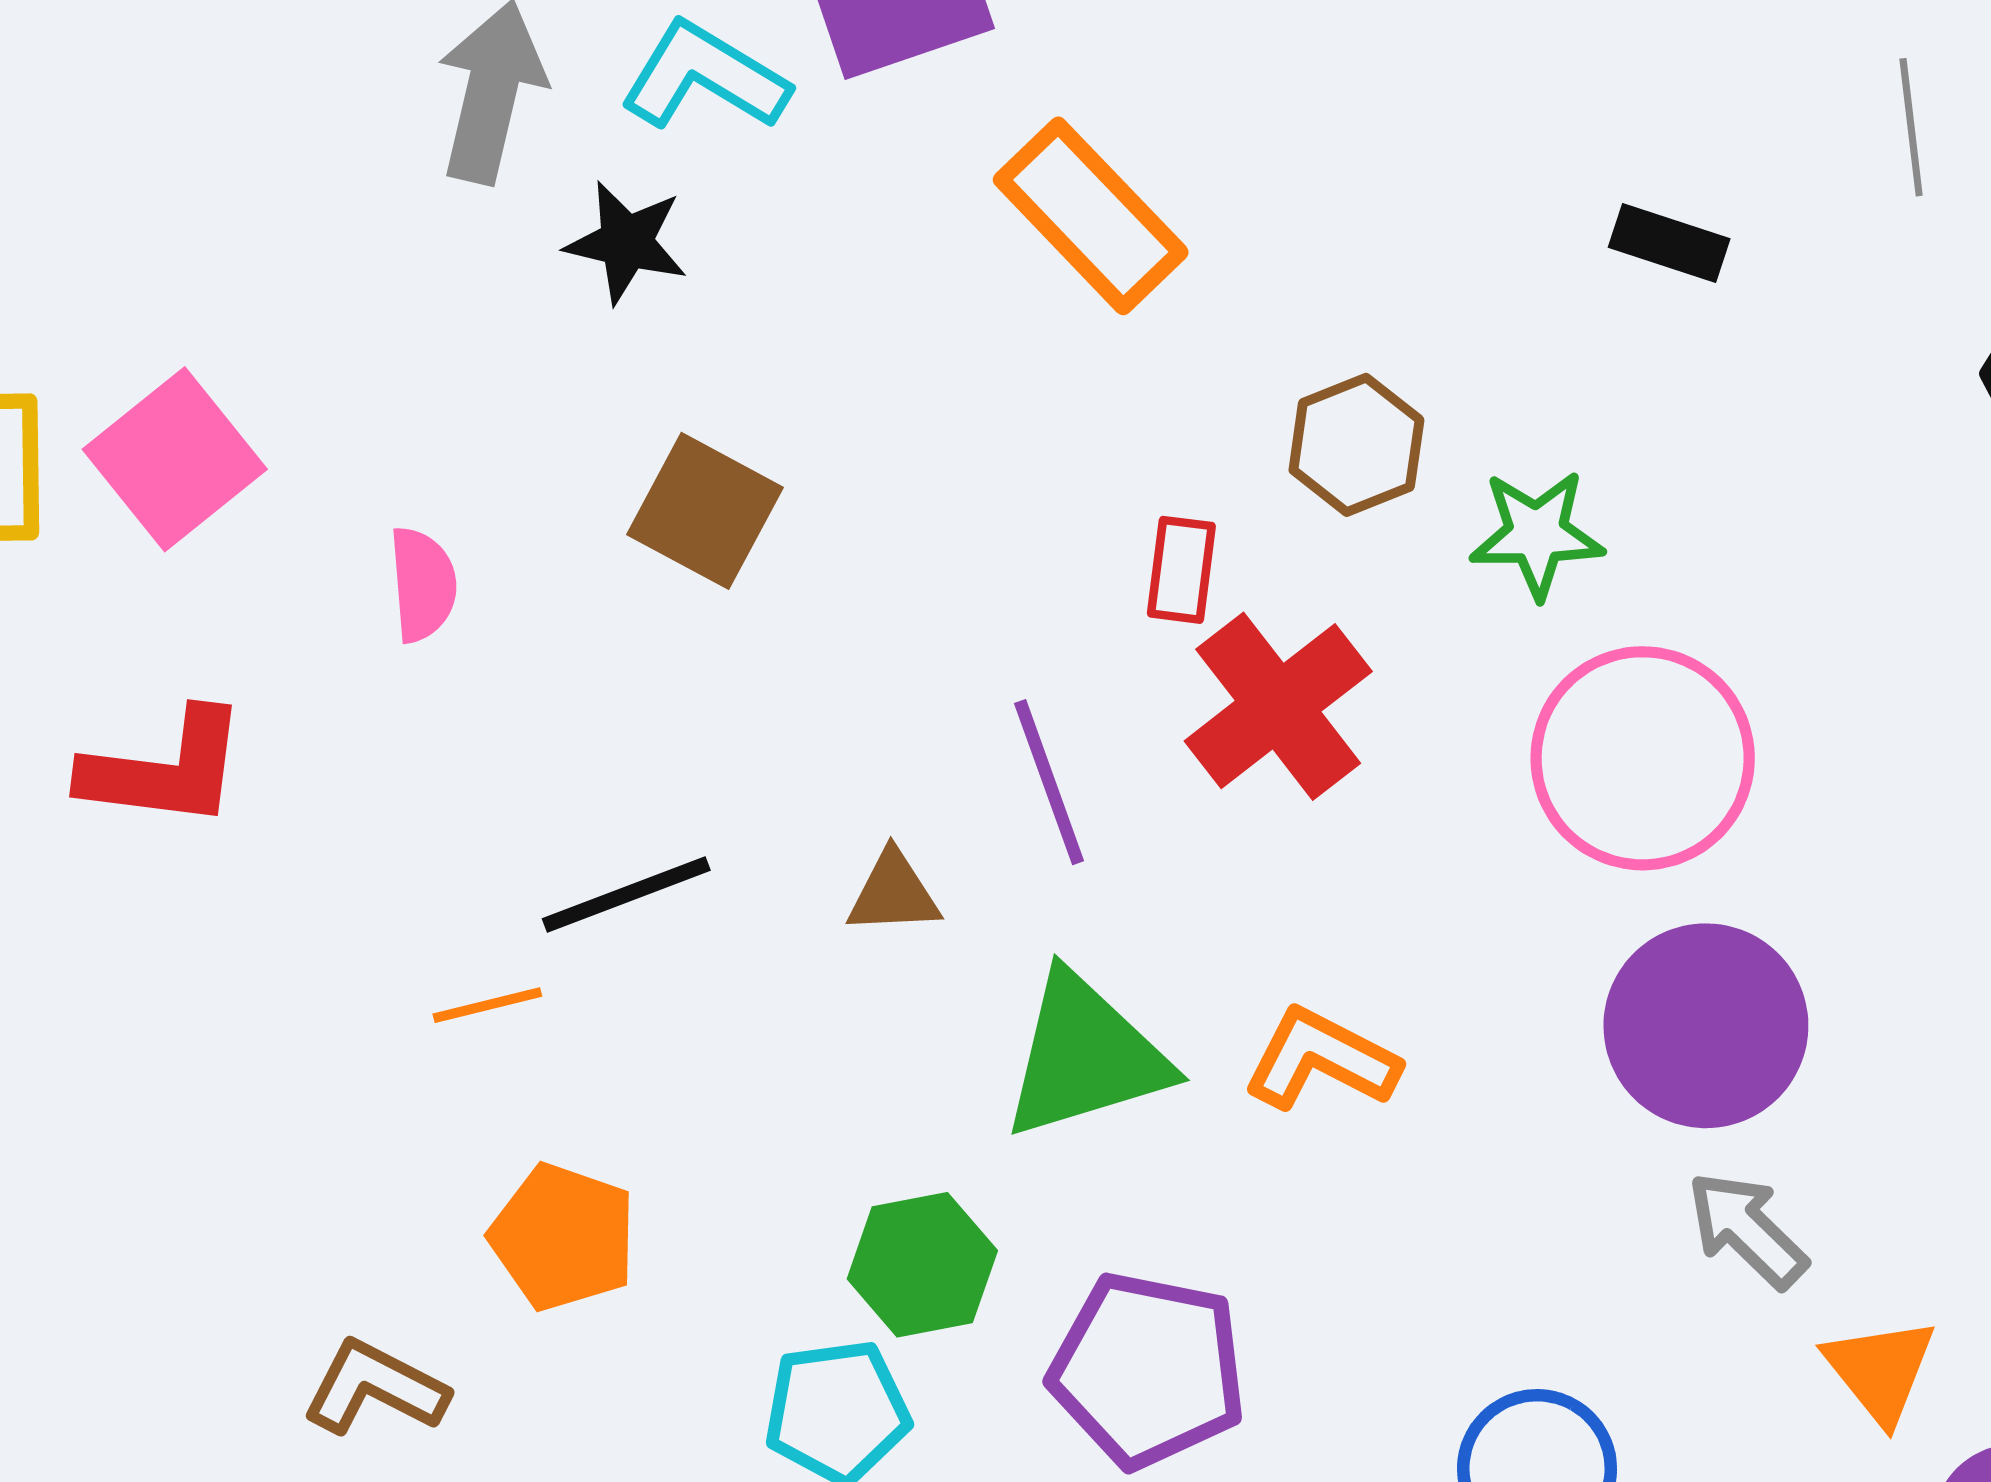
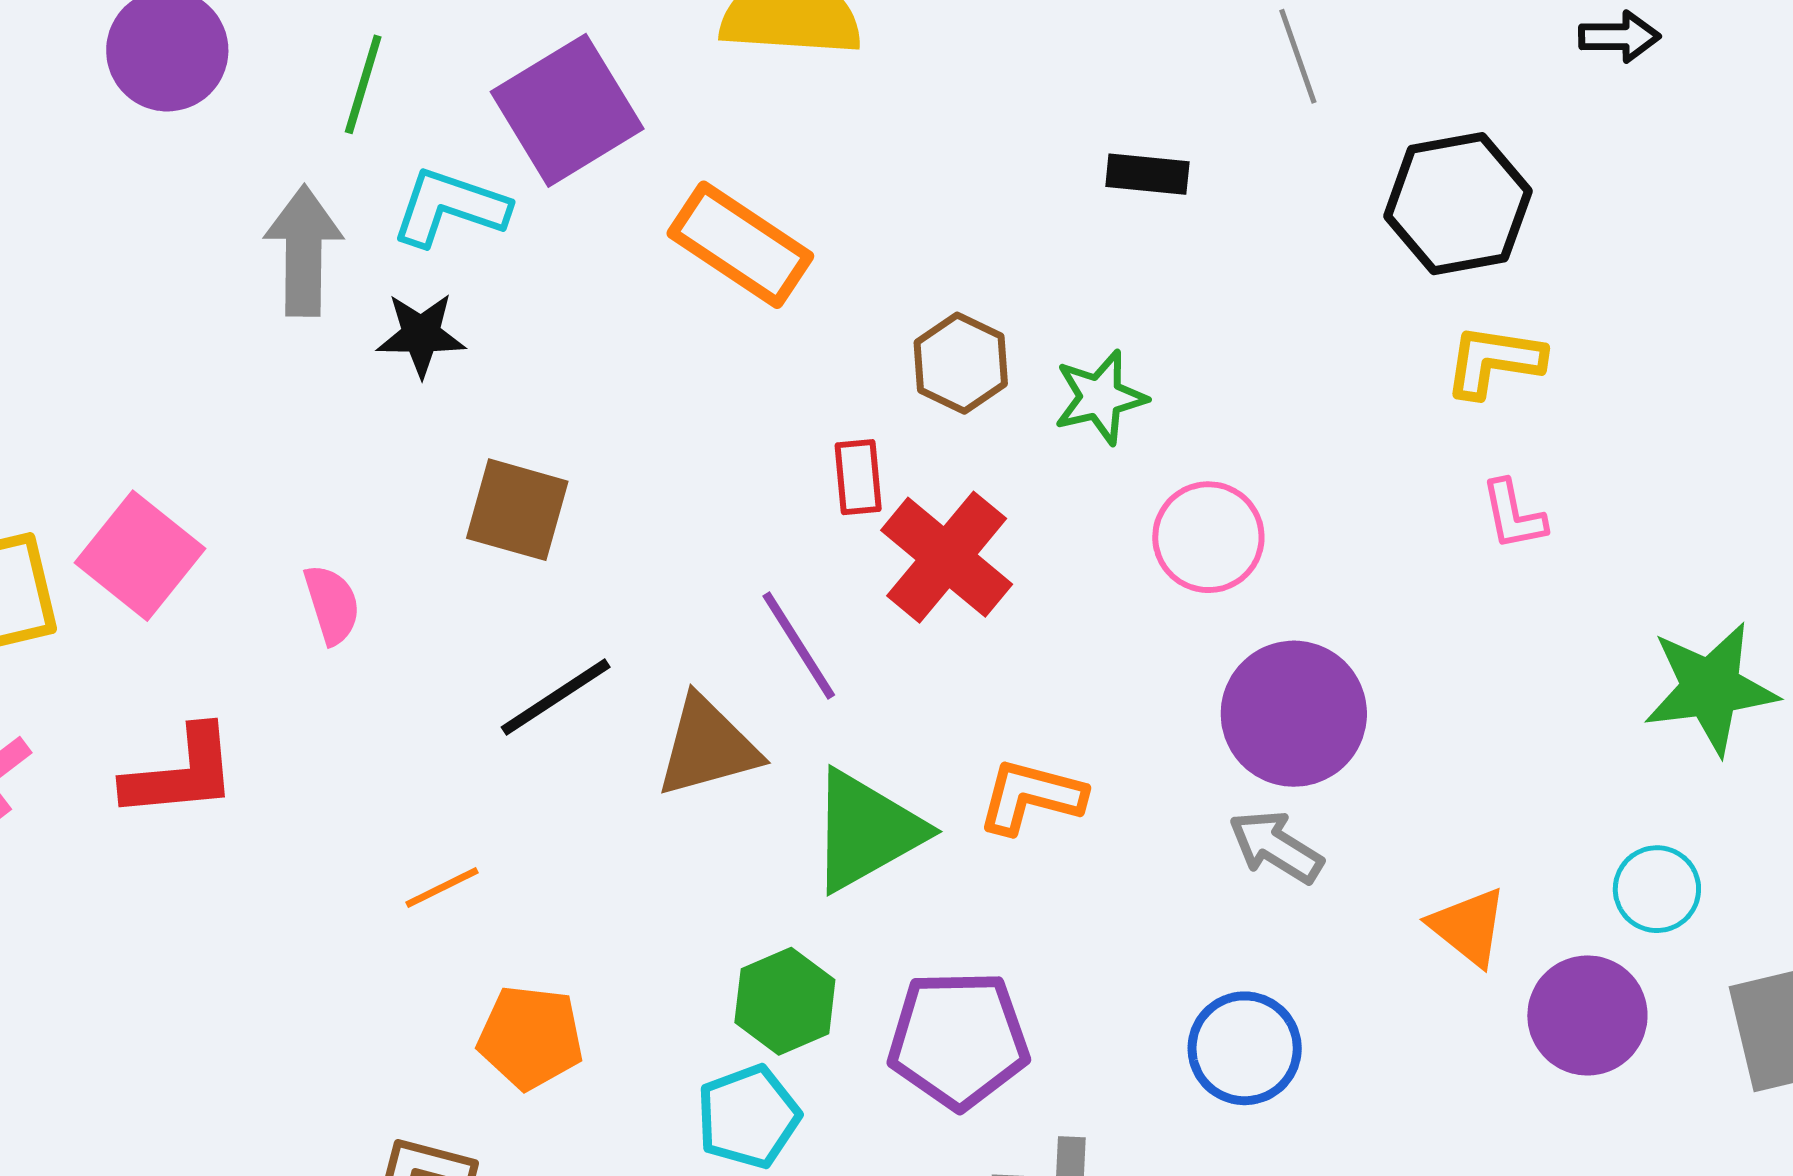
pink circle: (1643, 758) -> (1208, 537), size x0.7
brown triangle: (893, 893) -> (707, 747), size x1.6
black line: (626, 894) -> (556, 697), moved
gray arrow: (1747, 1230) -> (1276, 847), moved

